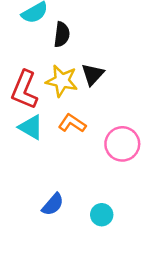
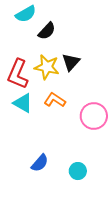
black semicircle: (62, 34) -> (47, 31), turned 36

